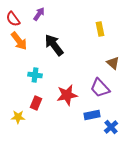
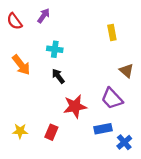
orange arrow: (19, 41) -> (21, 65), moved
black arrow: (54, 45) -> (58, 76), moved, size x0.6
cyan cross: (35, 75) -> (55, 49), moved
red rectangle: (36, 103) -> (51, 132), moved

